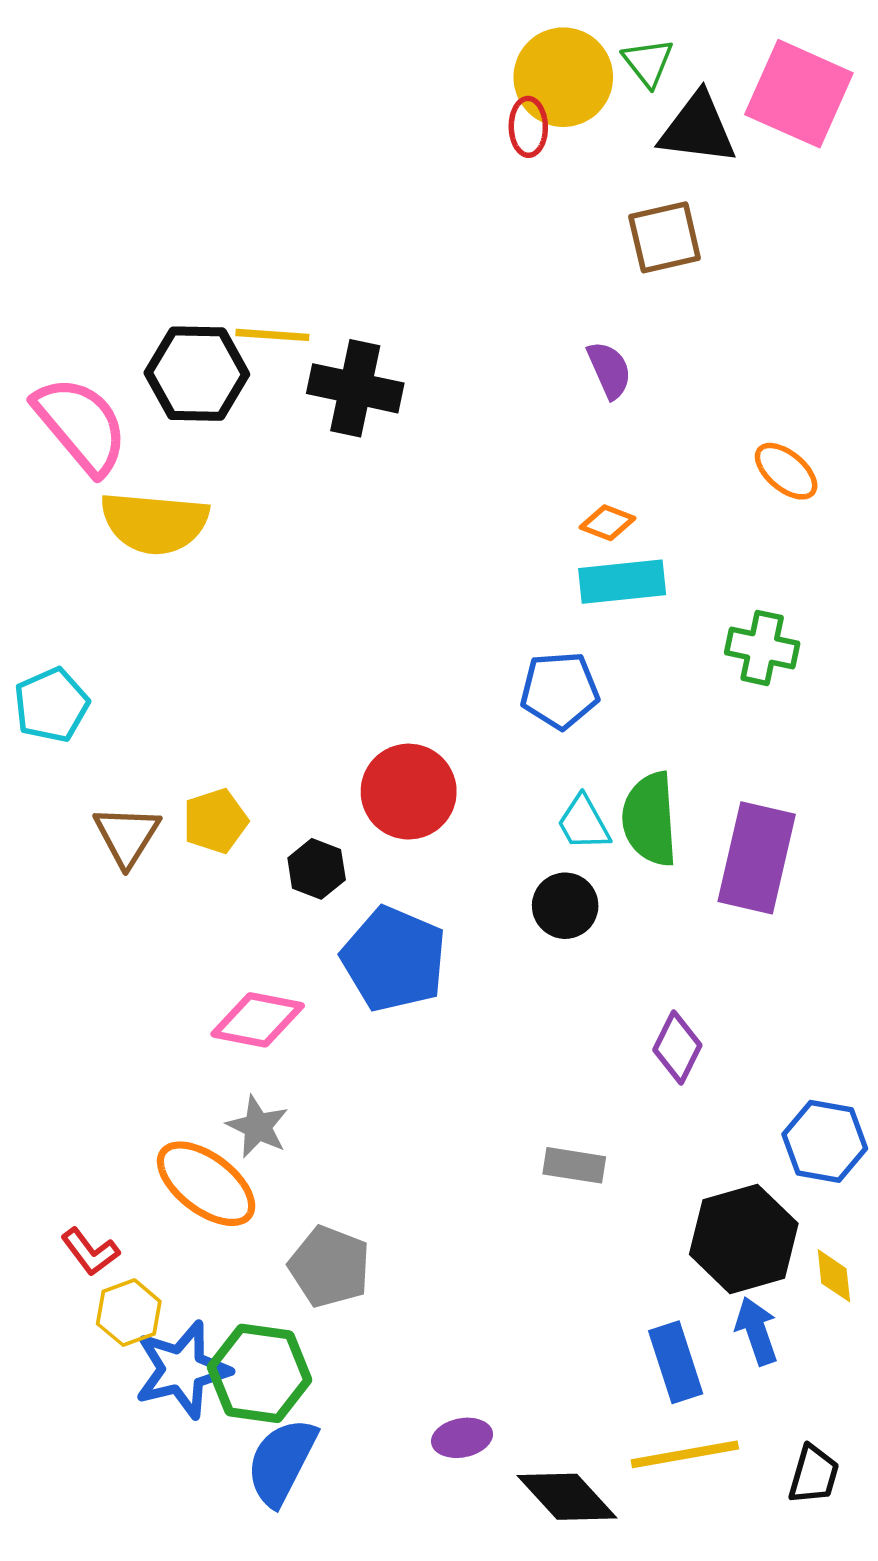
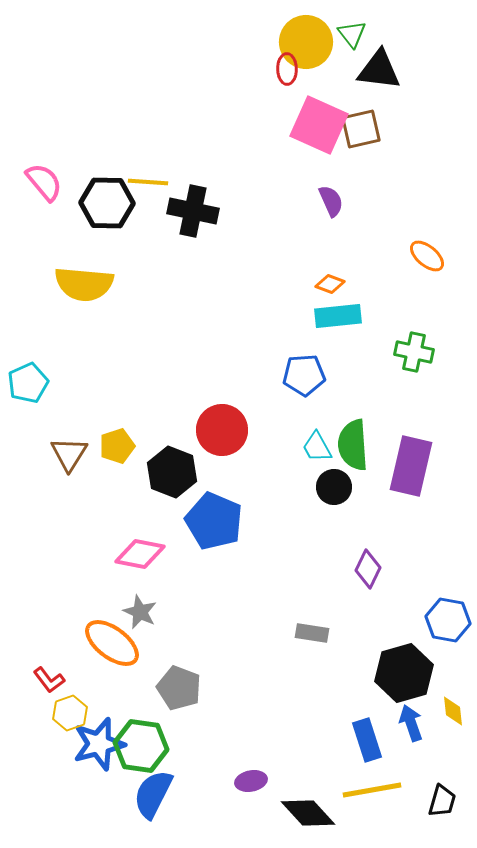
pink square: (799, 94) -> (319, 125), moved
pink semicircle: (81, 425) -> (44, 182), moved, size x0.7
black hexagon: (317, 869) -> (172, 472), size x1.6
black circle: (565, 906) -> (334, 487), moved
yellow diamond: (834, 1276) -> (453, 711), moved

